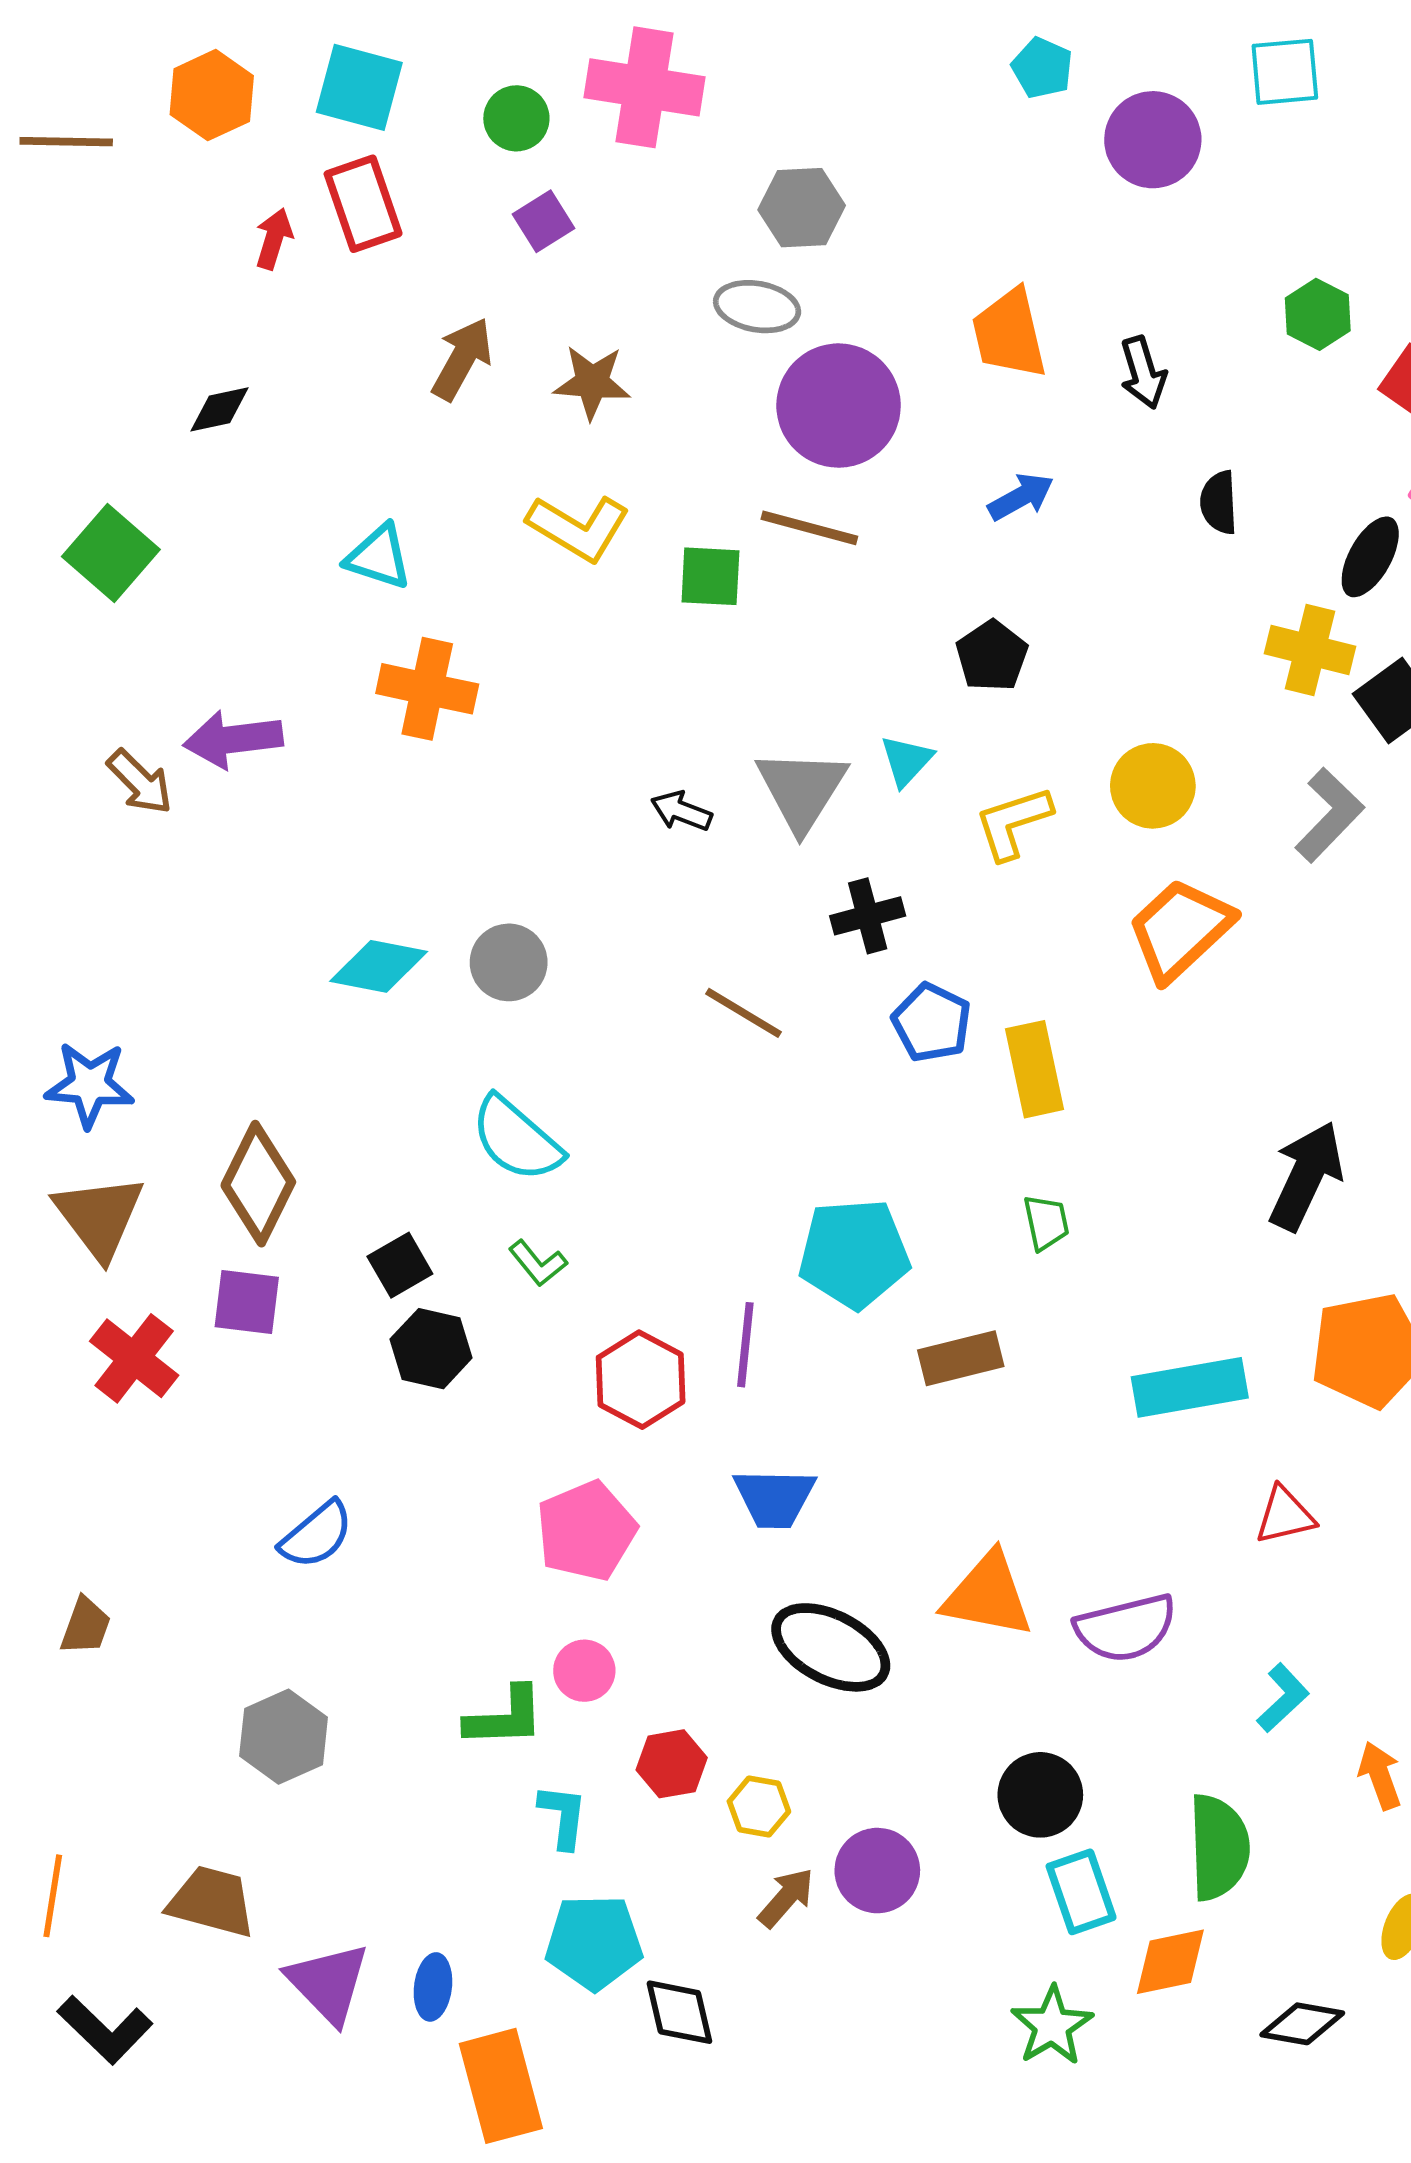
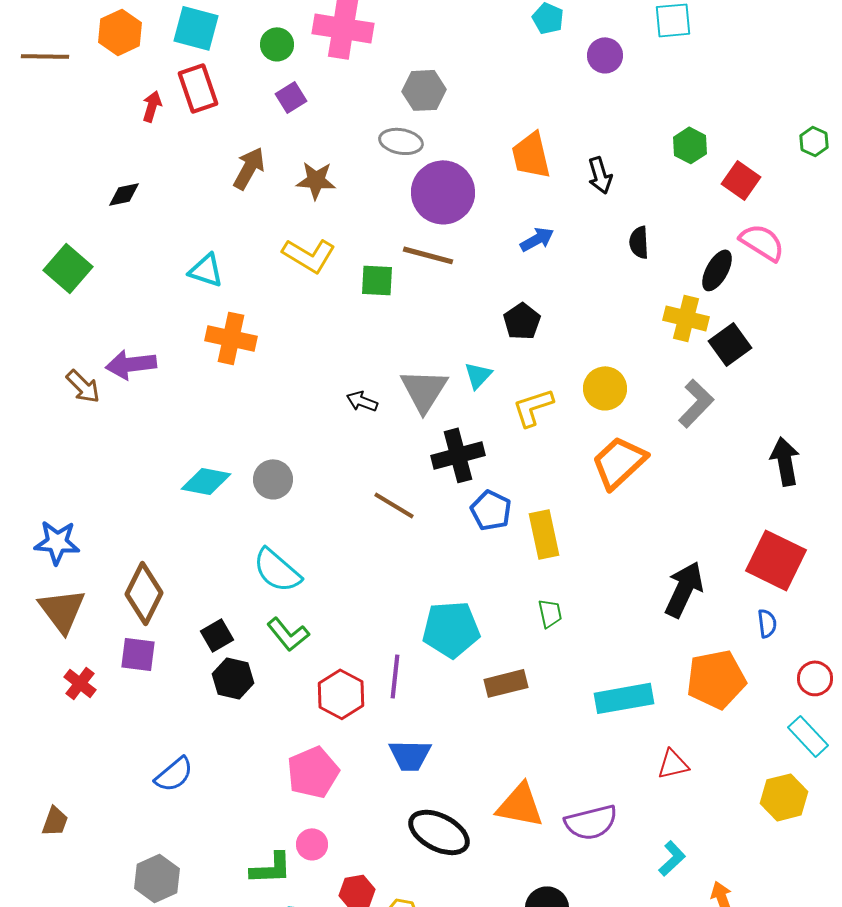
purple circle: (1153, 140) -> (605, 55), size x0.7
black cross: (868, 916) -> (458, 455), size x1.4
green L-shape: (538, 1263) -> (288, 634), size x1.4
red cross: (134, 1358) -> (80, 683), size x0.7

